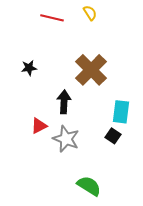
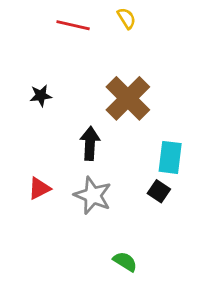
red triangle: (39, 126) -> (39, 188), moved
green semicircle: (89, 186) -> (125, 261), size x0.7

